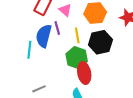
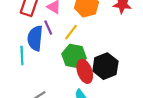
yellow line: (77, 35) -> (71, 32), turned 56
black hexagon: (100, 42) -> (105, 66), moved

